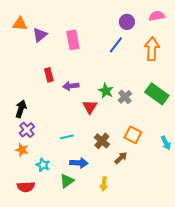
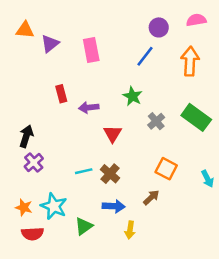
green star: (106, 91) -> (132, 96), moved
brown cross: (102, 141) -> (110, 174), moved
orange star: (22, 150) -> (24, 207), moved
blue arrow: (79, 163) -> (114, 206), moved
cyan star: (43, 165) -> (54, 206), size x1.5

